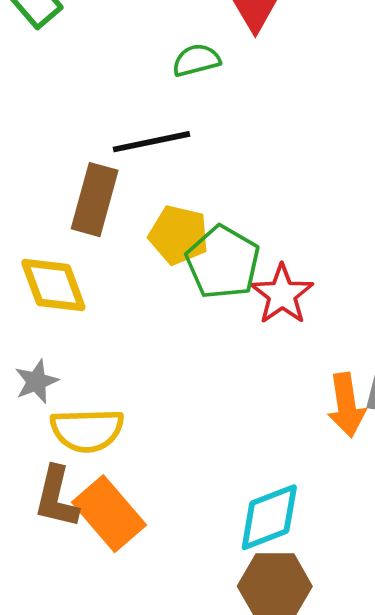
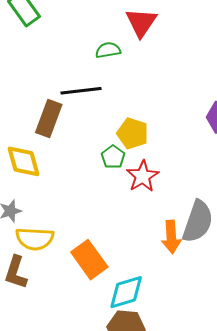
yellow pentagon: (179, 235) -> (133, 133), moved
green pentagon: (223, 262) -> (113, 157), size x0.6
orange rectangle: (109, 514) -> (89, 260), moved

